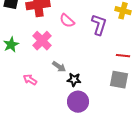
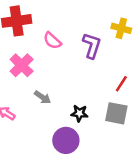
red line: (123, 56) -> (121, 84), turned -64
black star: (74, 80) -> (79, 113), moved

